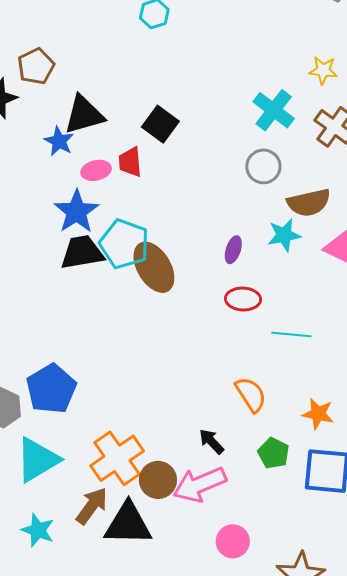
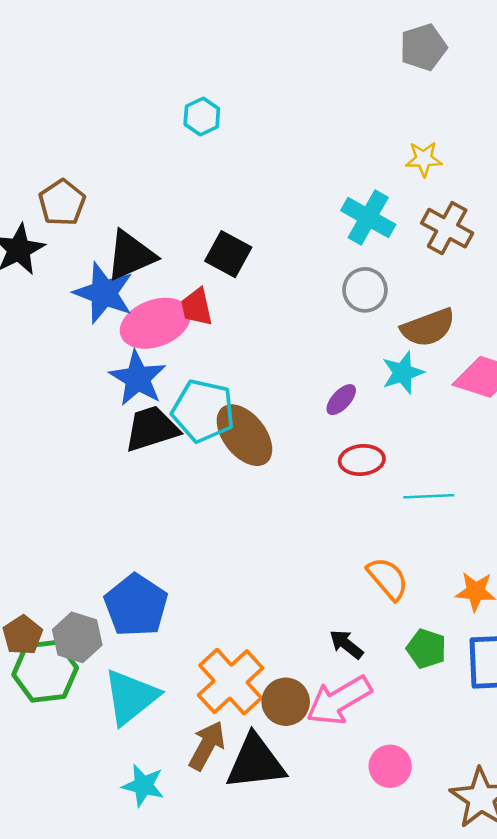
blue star: (59, 141) -> (104, 293), size x1.6
pink ellipse: (96, 170) -> (155, 323), size x1.8
purple ellipse: (233, 250) -> (341, 400), turned 32

